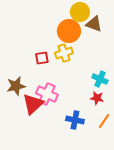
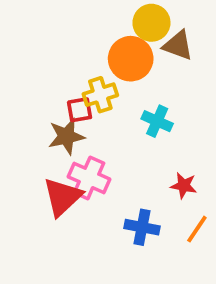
yellow cross: (64, 53) -> (100, 95), moved
cyan cross: (100, 79) -> (157, 121), moved
brown star: (16, 86) -> (66, 136), moved

